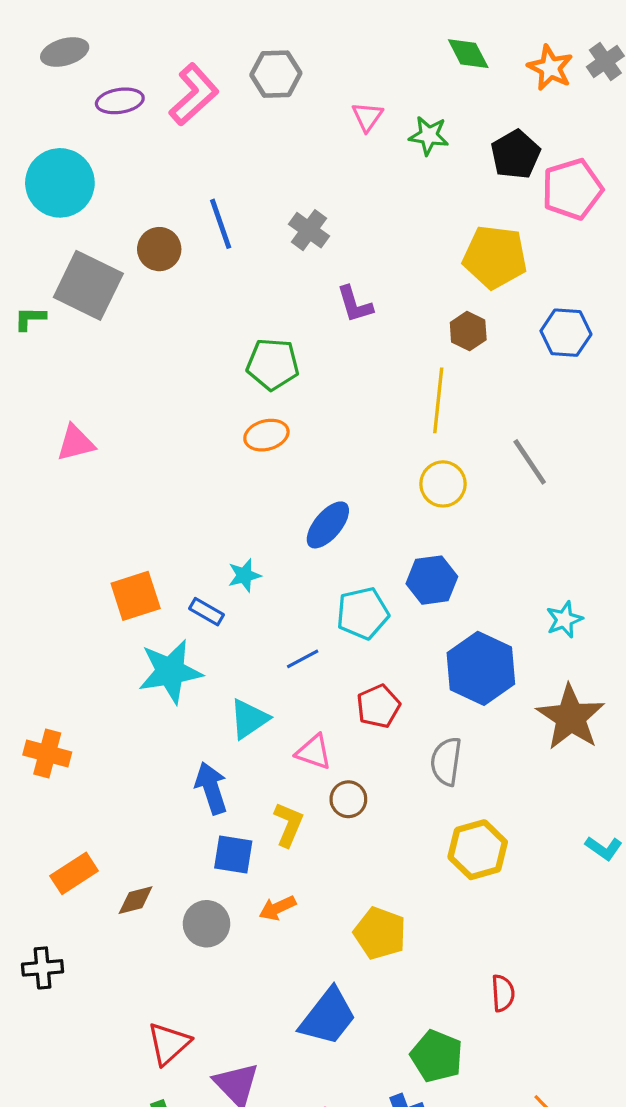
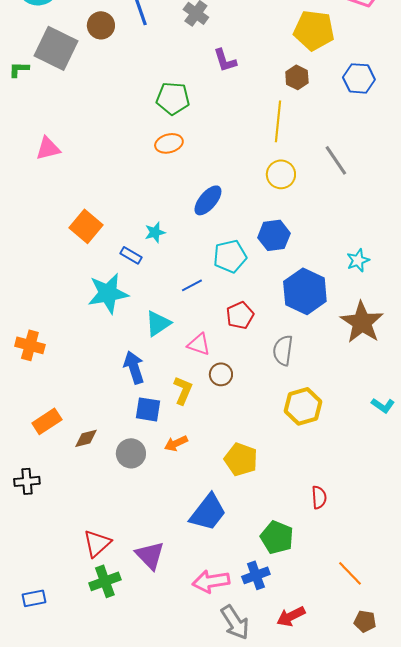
orange square: (136, 596) -> (86, 226), moved, turned -32
red triangle: (169, 1044) -> (97, 543), moved

